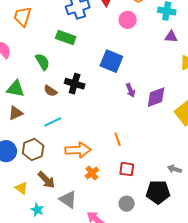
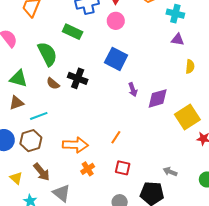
pink circle: (128, 20) -> (116, 21), moved
green semicircle: (42, 62) -> (47, 54), size x1.4
cyan line: (53, 122) -> (39, 116), moved
orange line: (118, 139) -> (116, 137), turned 48

